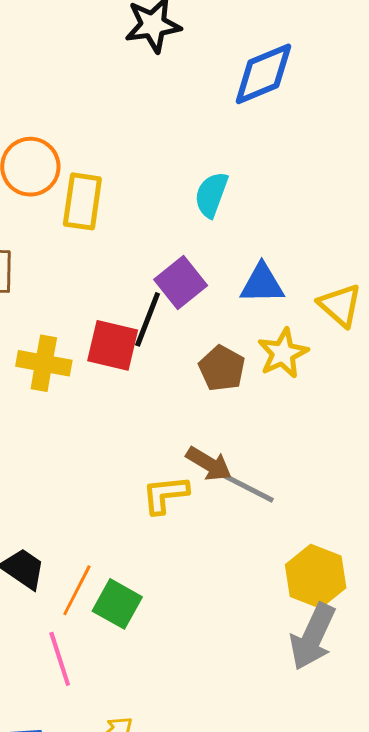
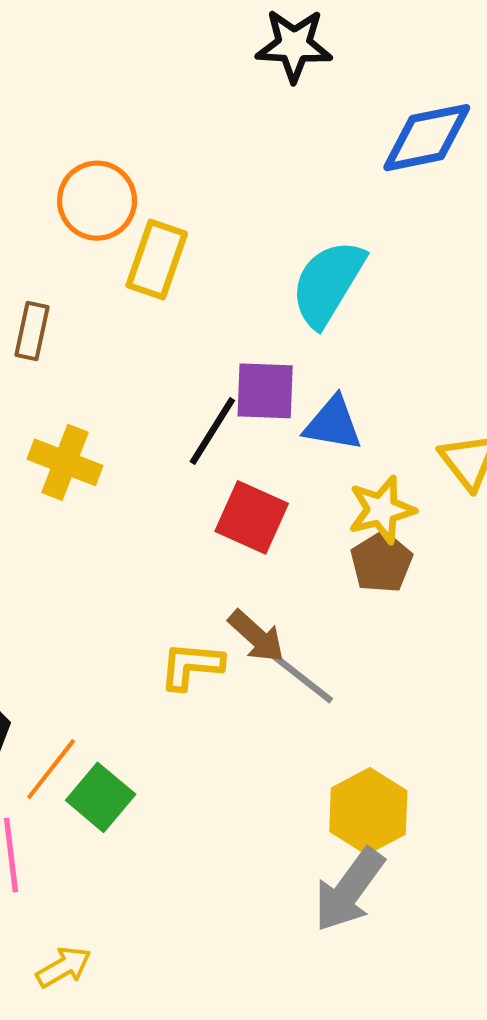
cyan semicircle: (211, 195) -> (328, 283), size x1.5
purple square: (181, 283) -> (265, 391), turned 30
blue triangle: (262, 284) -> (333, 424), moved
red square: (113, 345) -> (252, 517), moved
brown pentagon: (222, 368) -> (381, 562), moved

